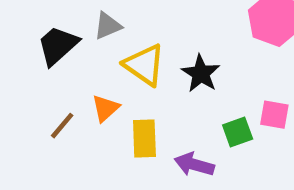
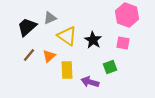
pink square: (274, 115) -> (123, 43), moved
brown line: (62, 126) -> (29, 55), moved

